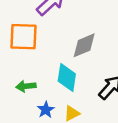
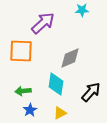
blue star: (46, 110) -> (30, 110), moved

